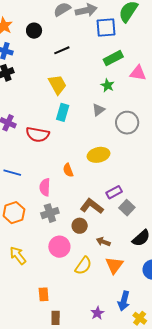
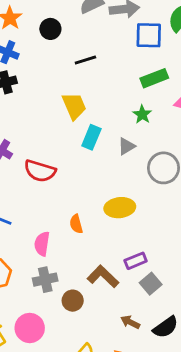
cyan rectangle: (63, 112) -> (91, 137), moved
brown circle: (80, 226) -> (73, 301), moved
brown arrow: (103, 242) -> (130, 322), moved
pink circle: (59, 247) -> (30, 328), moved

